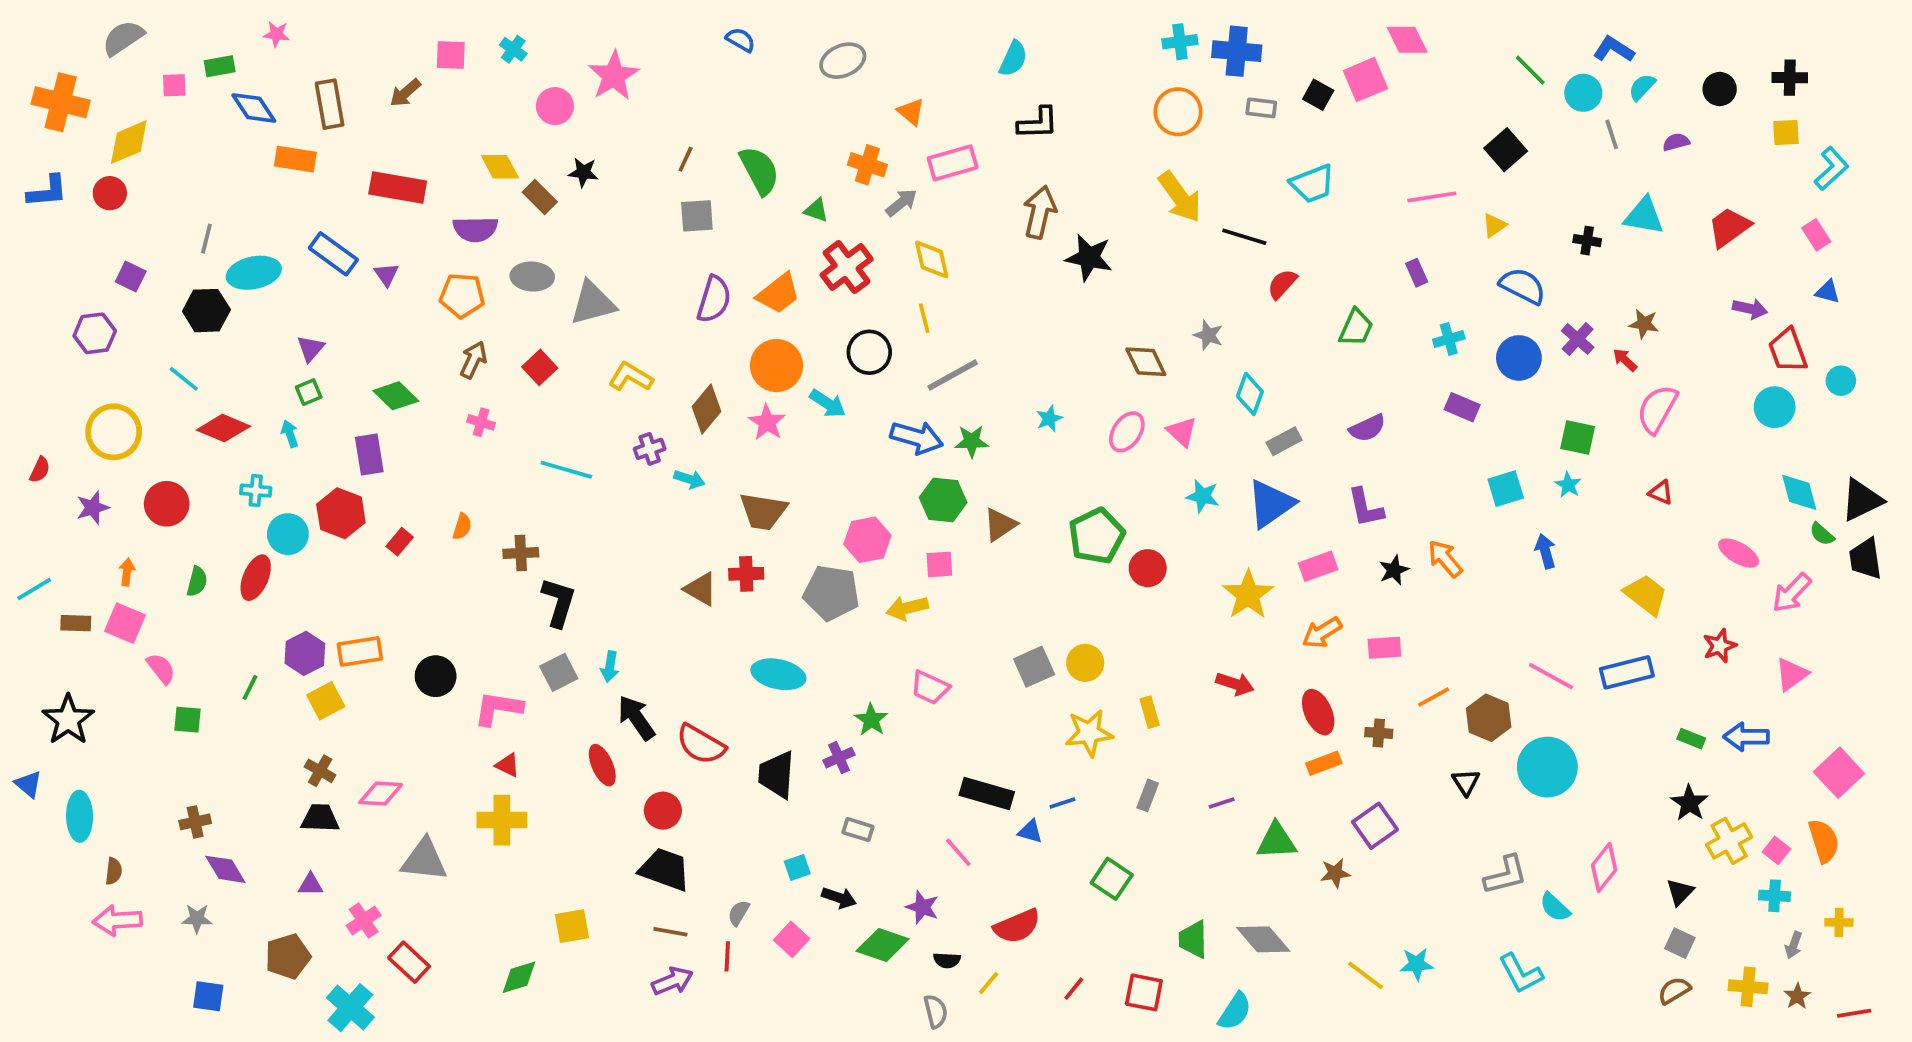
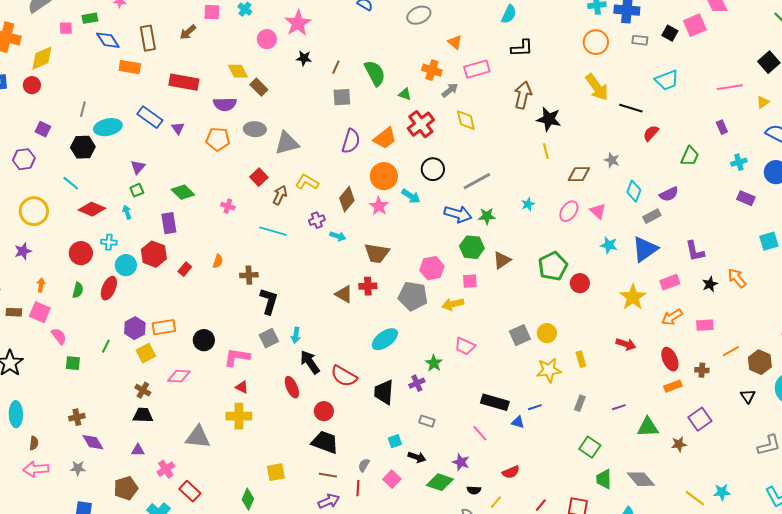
black star: (583, 172) -> (304, 58), moved
yellow line: (924, 318) -> (546, 151), moved
brown arrow: (473, 360) -> (280, 195), moved
brown diamond: (1146, 362) -> (579, 174), turned -65
purple semicircle: (1367, 428) -> (669, 194), moved
red circle: (167, 504) -> (81, 253), moved
cyan ellipse: (778, 674) -> (385, 339), turned -48
pink diamond: (381, 794) -> (179, 376), moved
green square: (1112, 879) -> (590, 447), moved
red semicircle: (1017, 926) -> (511, 472), size x0.7
green diamond: (519, 977) -> (248, 499), turned -50

